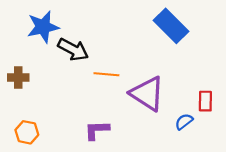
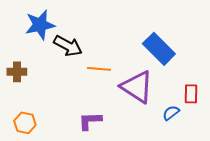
blue rectangle: (171, 26) -> (159, 49), moved

